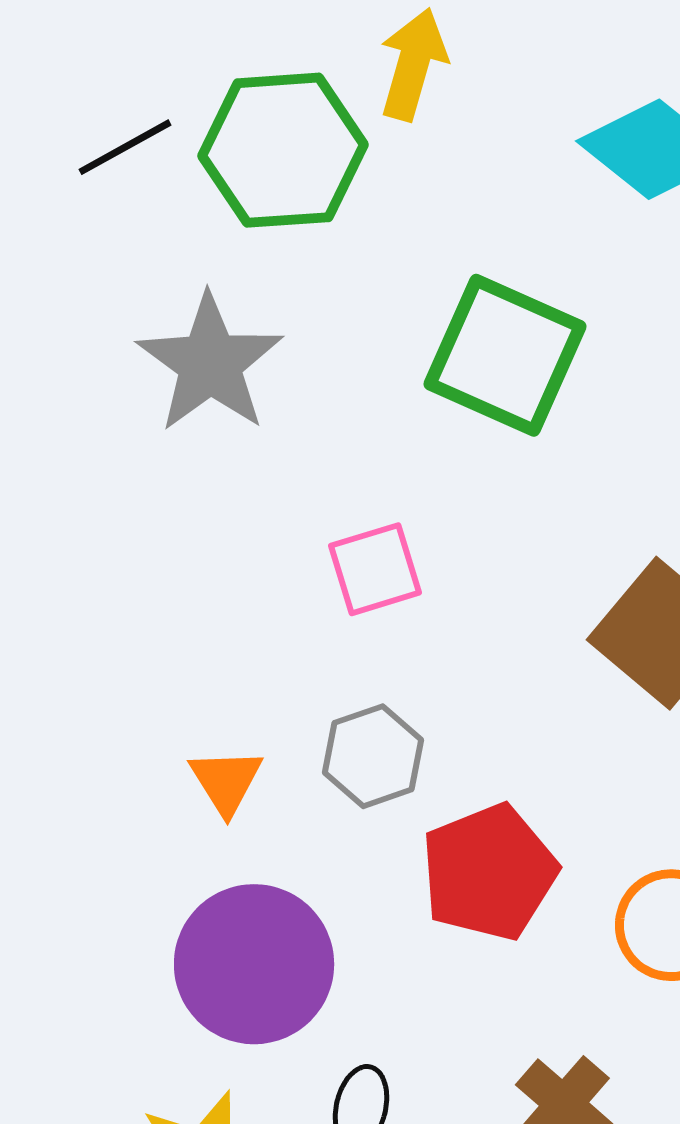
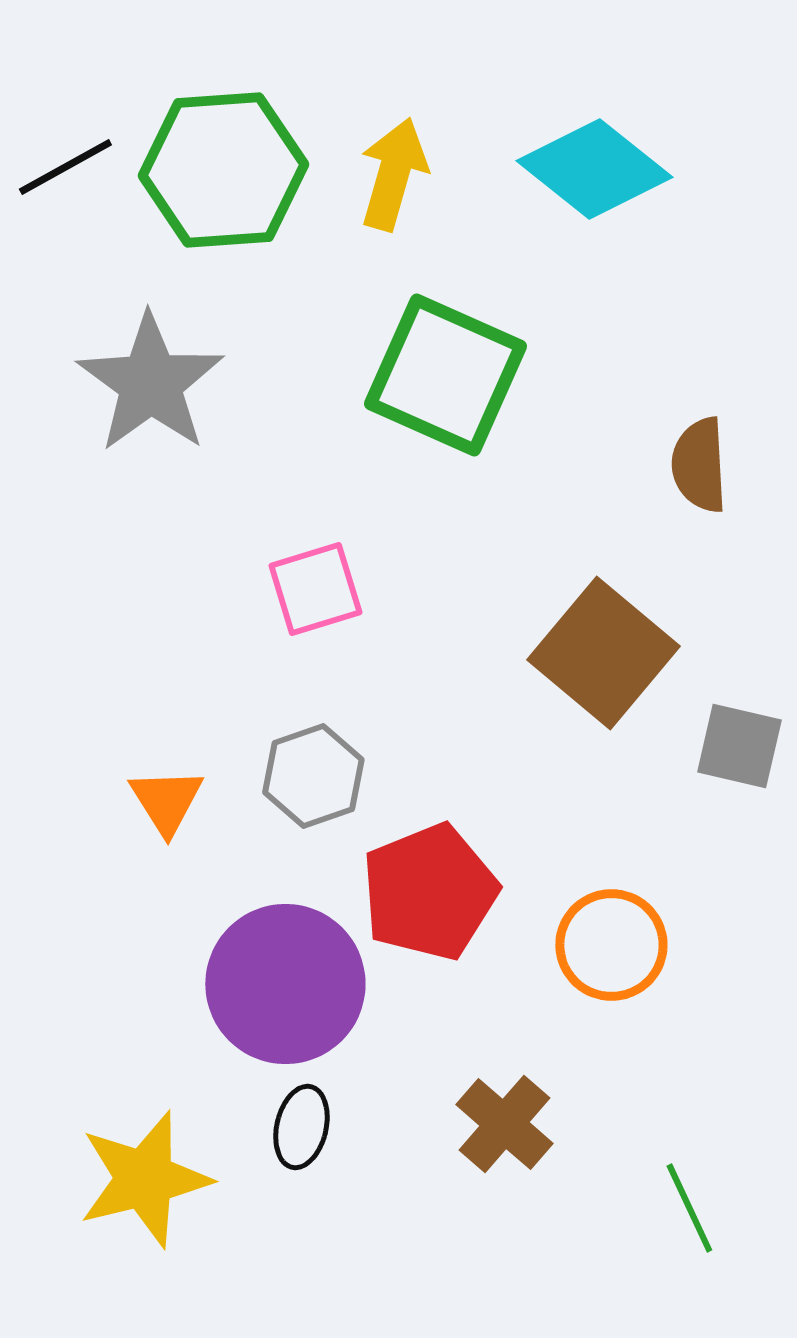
yellow arrow: (413, 64) -> (393, 174), moved
purple circle: (254, 964) -> (285, 984), moved

